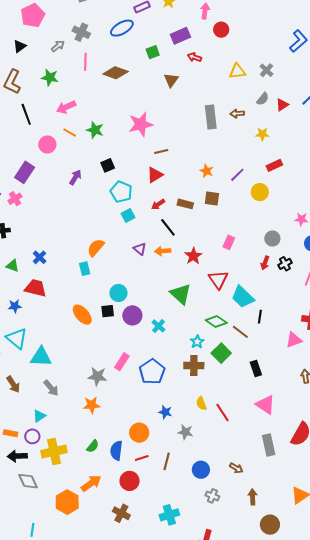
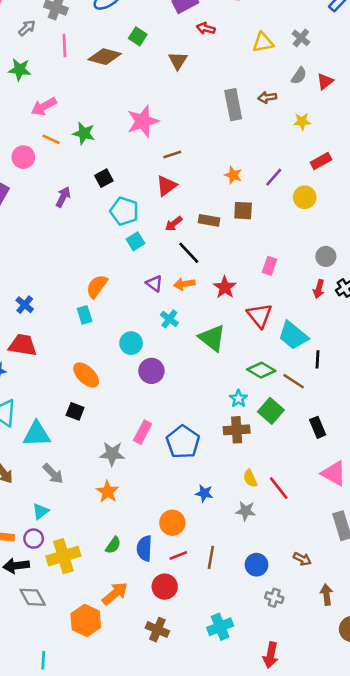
green square: (153, 52) -> (138, 36), moved, turned -32
black square: (108, 311) -> (75, 411), moved, turned 32
cyan cross: (158, 326) -> (169, 319), moved
orange star: (92, 405) -> (108, 492), turned -30
gray star: (185, 432) -> (246, 511), moved

